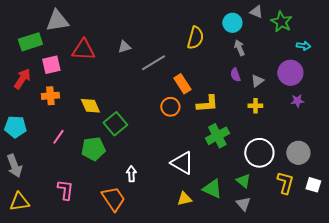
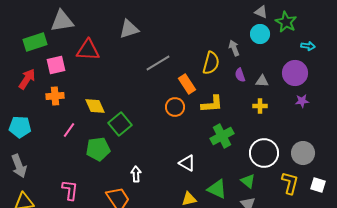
cyan circle: (232, 23) -> (260, 34), moved
yellow semicircle: (195, 38) -> (211, 63), moved
gray triangle: (124, 47) -> (129, 29), moved, size x1.5
gray arrow: (239, 48) -> (234, 48), moved
gray triangle: (257, 81) -> (262, 81), turned 40
pink line: (58, 137) -> (69, 130), moved
white triangle: (182, 163) -> (187, 163), size x0.7

